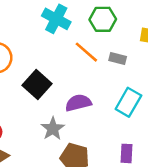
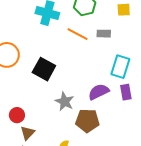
purple semicircle: (78, 103) -> (99, 92), moved
purple rectangle: (126, 153) -> (126, 92), moved

